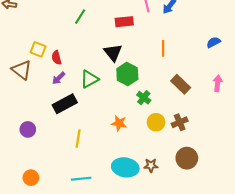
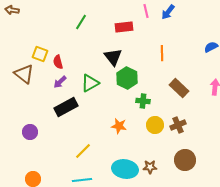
green cross: (144, 98) -> (143, 101), turned -32
yellow line: (78, 139) -> (83, 151), moved, turned 36

